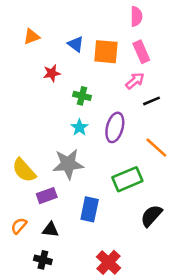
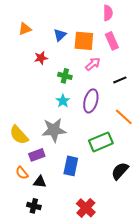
blue triangle: (76, 44) -> (60, 35), turned 40
pink arrow: (135, 81) -> (93, 64), moved
orange semicircle: (19, 226) -> (22, 173), moved, turned -80

